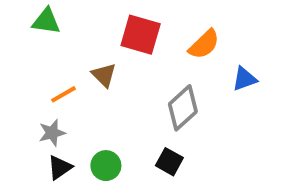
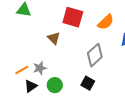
orange line: (64, 94) -> (22, 70), moved
gray star: (52, 133) -> (40, 68), moved

